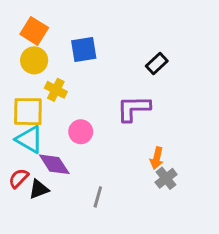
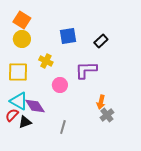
blue square: (84, 50) -> (68, 36), moved
yellow cross: (56, 90) -> (46, 61), moved
pink circle: (81, 132) -> (60, 85), moved
cyan triangle: (29, 139) -> (19, 101), moved

